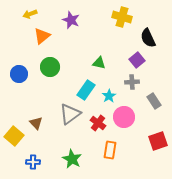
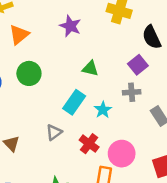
purple star: (71, 20) -> (70, 26), moved
gray triangle: (70, 114) -> (54, 132), size x0.6
pink circle: (124, 117) -> (122, 154), moved

